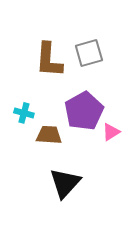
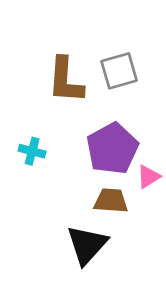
brown trapezoid: (49, 135) -> (111, 201), moved

